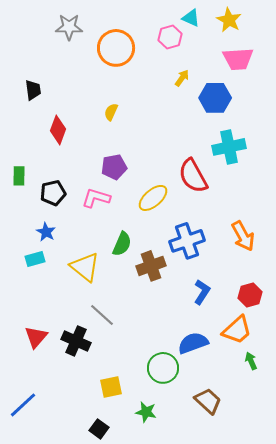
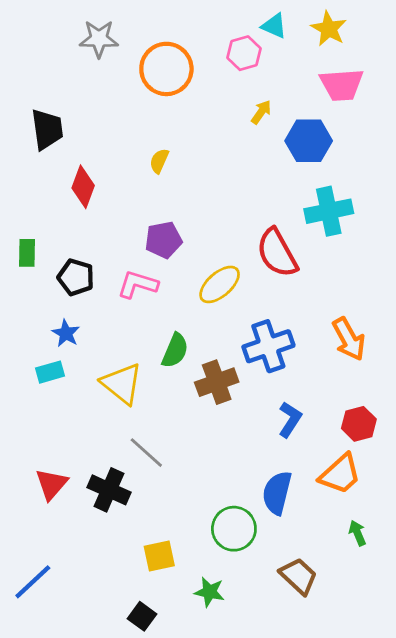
black trapezoid: (33, 90) -> (47, 129), size x1.4
black pentagon: (53, 193) -> (76, 277), turned 30
blue semicircle: (193, 343) -> (277, 493), turned -56
green arrow: (251, 361) -> (357, 533), moved

